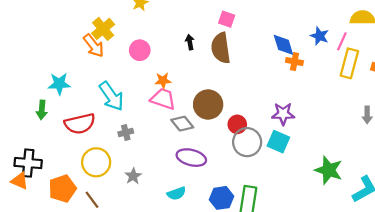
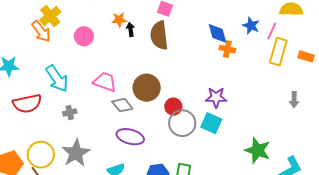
orange star: (163, 81) -> (119, 20), moved
yellow circle: (96, 162) -> (41, 155), moved
gray star: (133, 176) -> (76, 153), size x1.8

